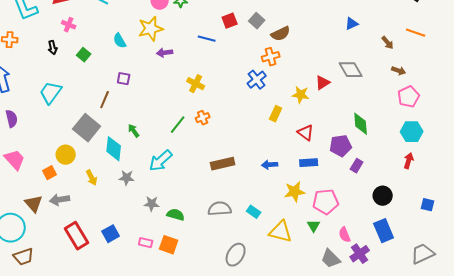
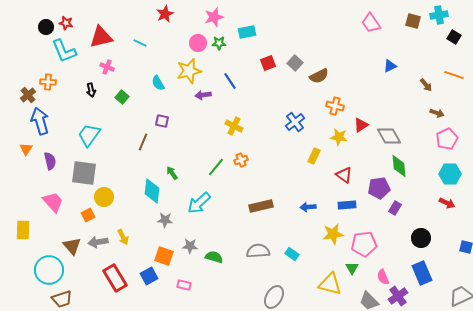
blue line: (207, 39) -> (230, 81), moved, turned 42
orange cross: (271, 57) -> (335, 106), moved, turned 30
gray diamond: (351, 70) -> (389, 136), moved
gray square: (87, 128) -> (84, 173), moved, turned -32
red arrow: (409, 161) -> (447, 203), turned 98
yellow arrow: (92, 178) -> (123, 237), moved
yellow triangle: (281, 232) -> (330, 284), moved
orange square: (169, 245) -> (164, 256), moved

